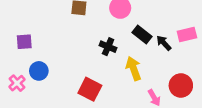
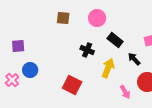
black arrow: (164, 43) -> (134, 59), moved
yellow arrow: (134, 69) -> (108, 68), turned 42

